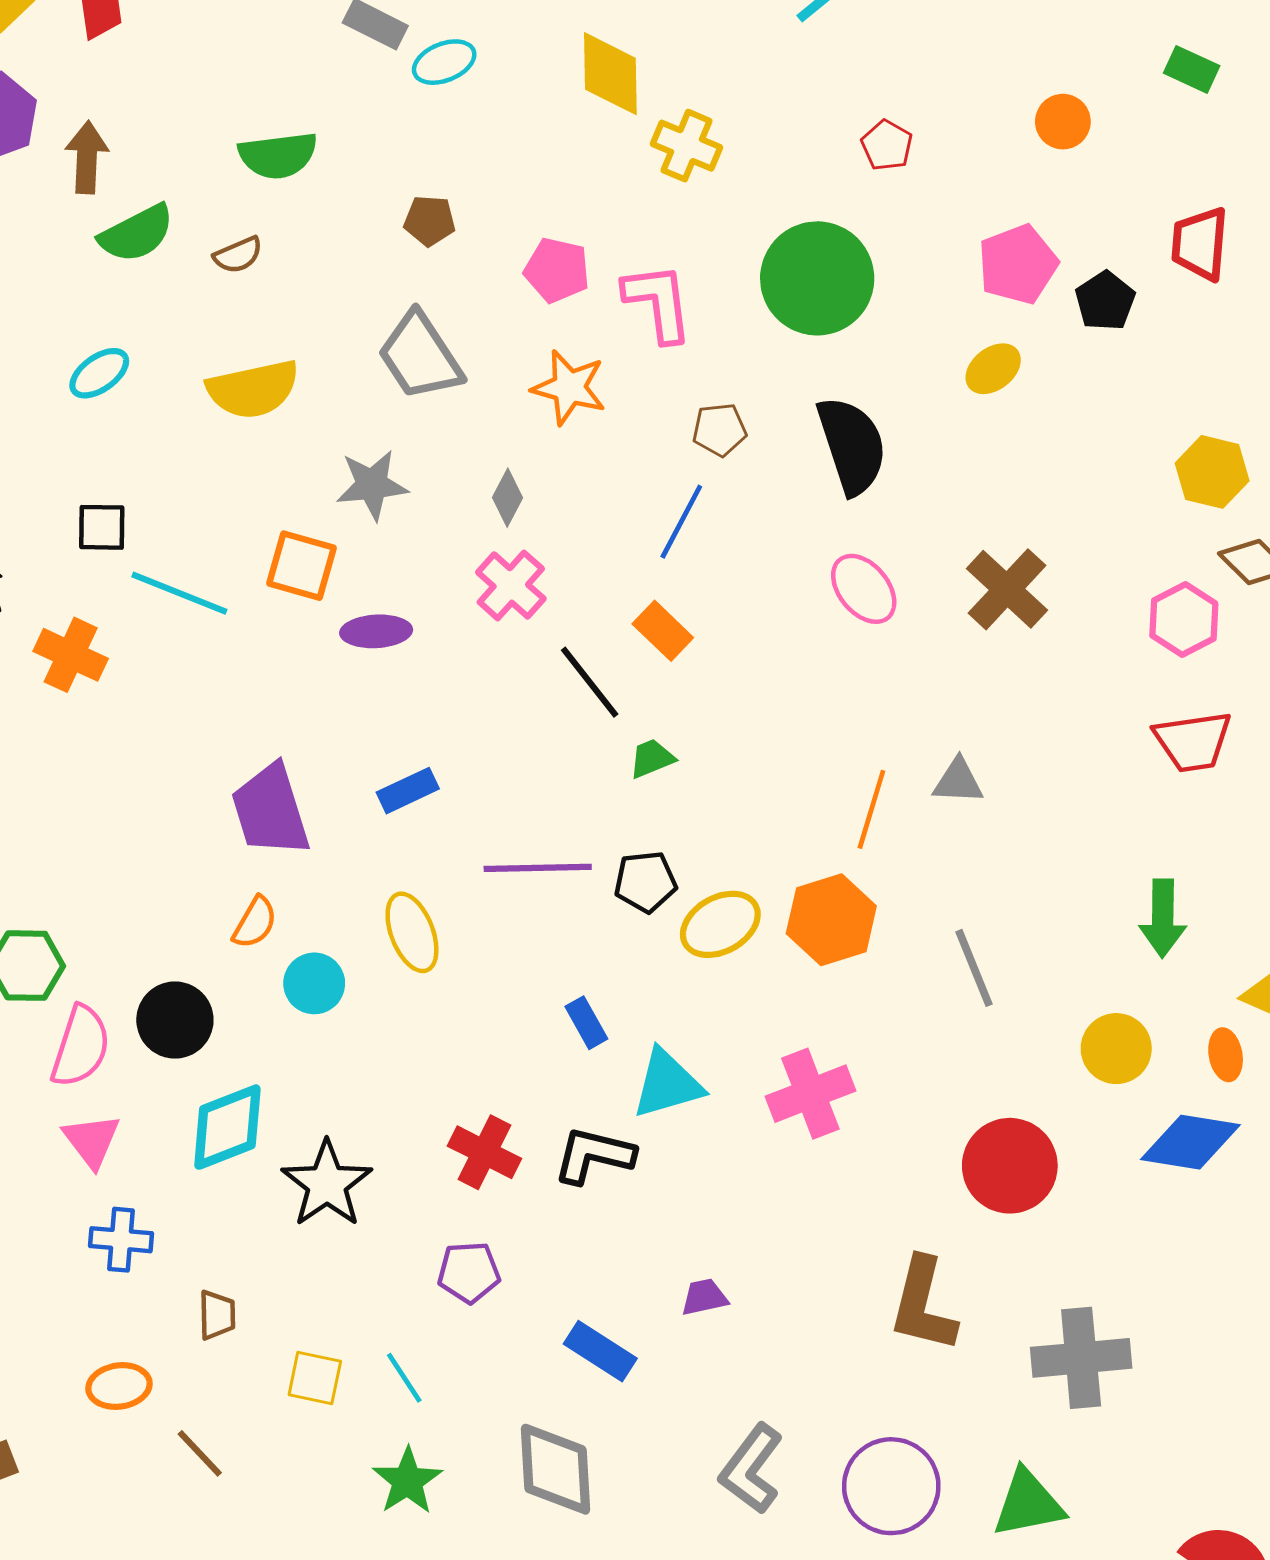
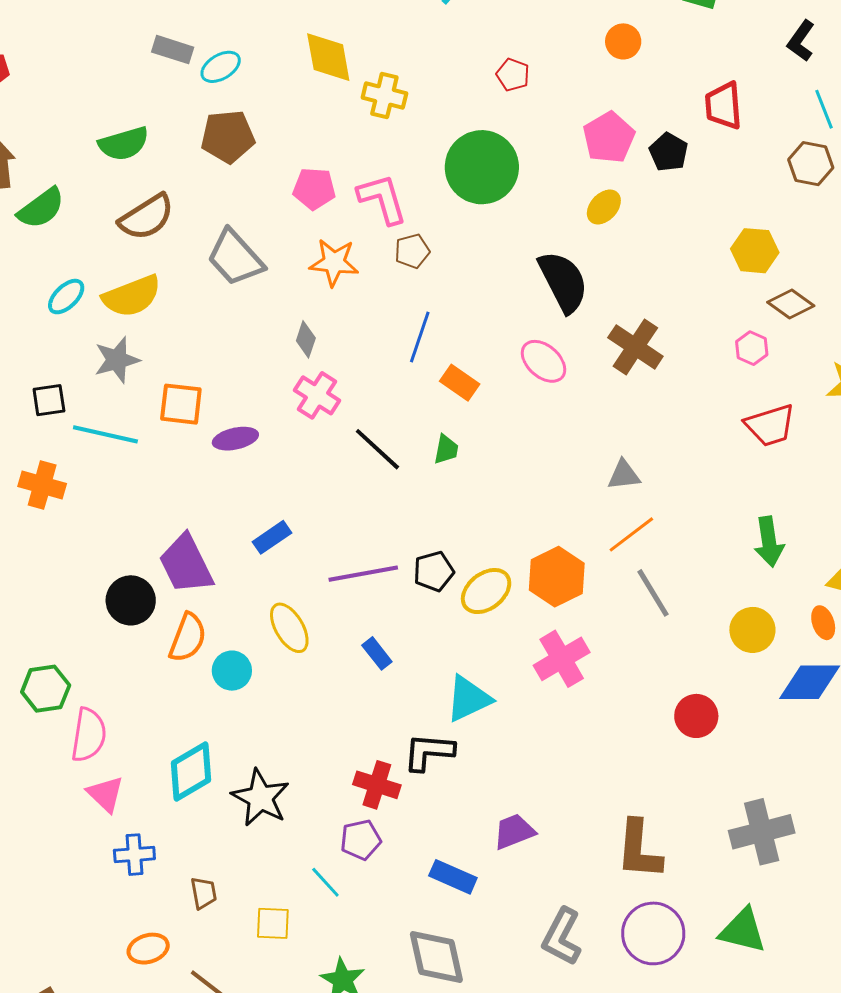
brown pentagon: (430, 221) -> (228, 137), moved, size x1.6
brown semicircle: (238, 255) -> (147, 217), moved, size x1.8
cyan ellipse: (99, 373) -> (66, 297), moved
brown pentagon: (720, 430) -> (412, 251), moved
black semicircle: (852, 445) -> (563, 282), moved
gray star: (372, 485) -> (117, 360), moved
pink hexagon: (1184, 620) -> (752, 348), size x0.7
orange rectangle: (663, 631) -> (460, 383), moved
green trapezoid: (652, 759) -> (446, 449), moved, turned 132
orange line: (871, 809) -> (631, 534), moved, turned 45
orange semicircle: (255, 922) -> (188, 638), size x1.4
black circle: (175, 1020) -> (131, 600), moved
blue rectangle: (586, 1023) -> (377, 653), moved
pink cross: (810, 1094) -> (562, 659), moved
red cross: (484, 1152) -> (377, 785), moved
red circle: (1010, 1166) -> (696, 716), size x0.7
purple trapezoid: (704, 1297) -> (514, 832), size x1.4
brown L-shape: (923, 1305) -> (639, 850), moved
cyan line: (404, 1378) -> (325, 882), moved
green triangle: (1028, 1504) -> (743, 931), turned 34

